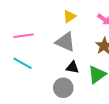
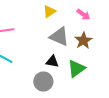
gray triangle: (65, 42) -> (59, 37), moved

